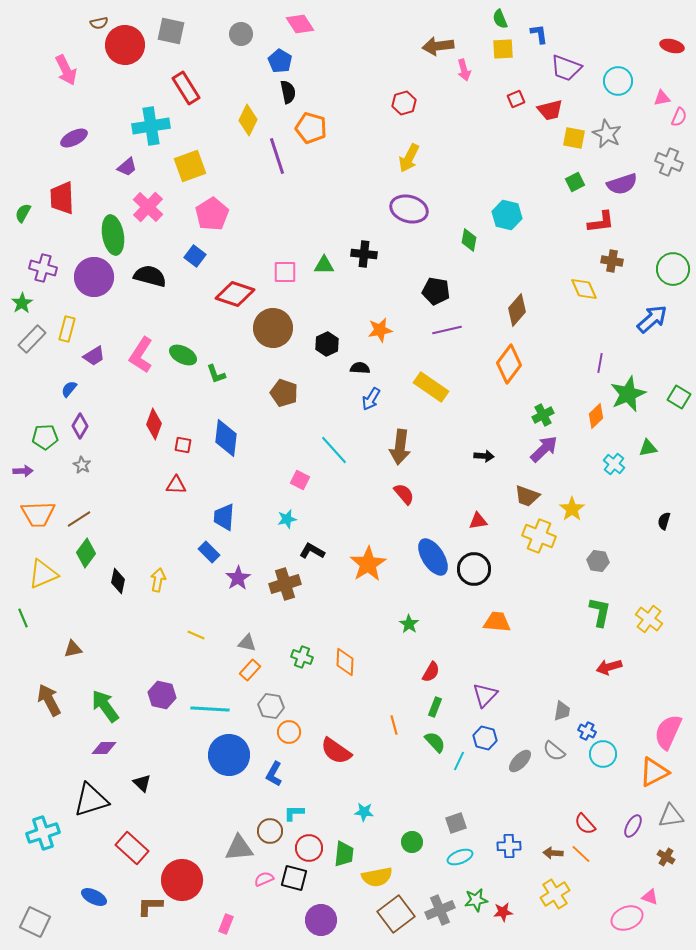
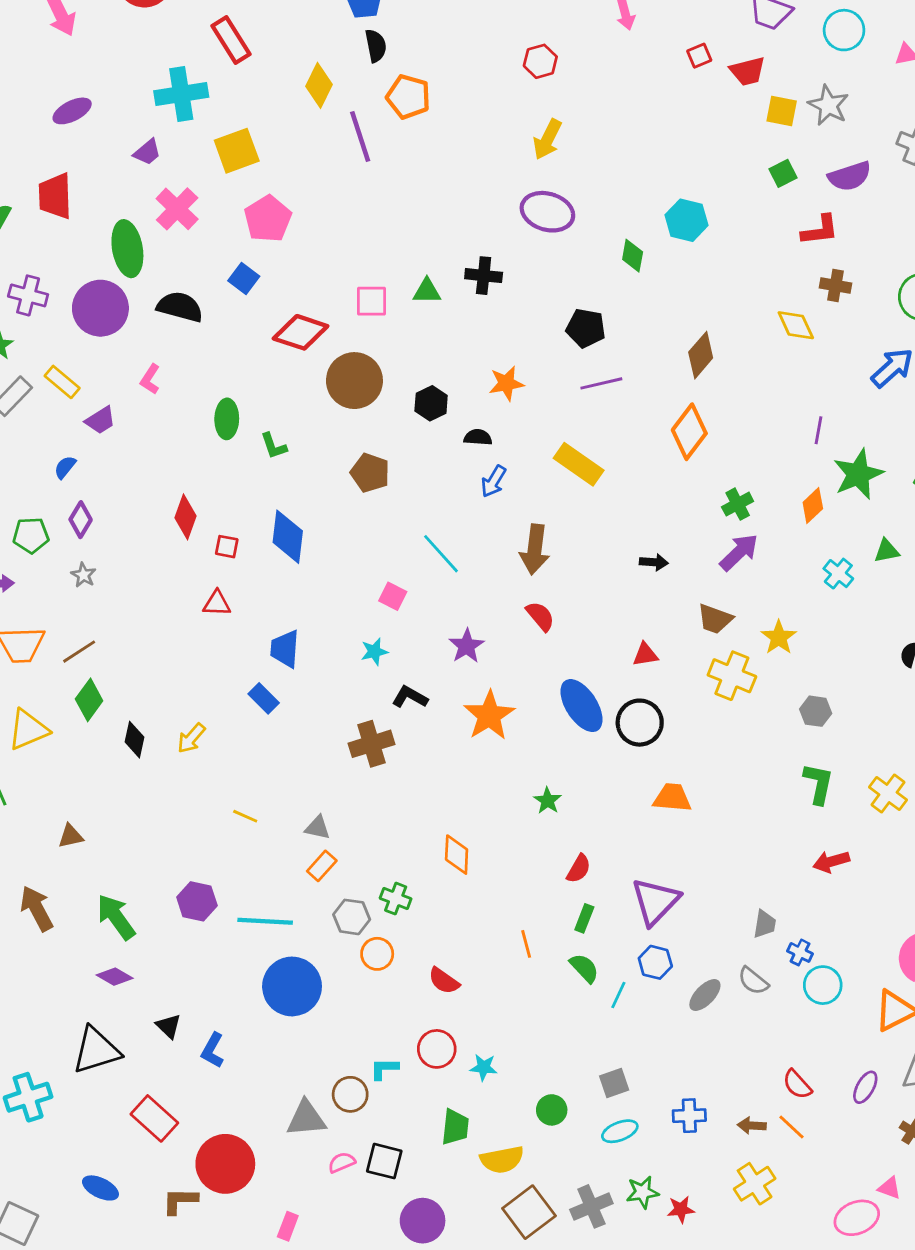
yellow rectangle: (67, 329) -> (62, 382), turned -65
pink L-shape: (141, 355) -> (150, 379), moved, size x0.6
green ellipse: (183, 355) -> (227, 419), turned 64
purple star: (238, 578) -> (467, 646), moved
yellow arrow: (158, 580) -> (191, 738), turned -150
green cross: (302, 657) -> (396, 899), moved
purple triangle: (485, 695) -> (655, 901), size x1.4
purple diamond: (104, 748) -> (115, 977), turned 30
red semicircle: (336, 751) -> (444, 981), size x0.7
blue L-shape: (274, 774) -> (213, 1050), moved
red circle: (309, 848) -> (437, 1049), moved

